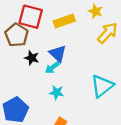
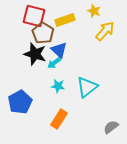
brown pentagon: (17, 35) -> (43, 33), moved
black star: (32, 58) -> (35, 54), size x1.6
cyan triangle: (102, 86) -> (87, 87), moved

